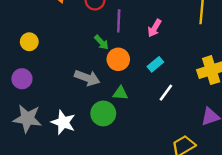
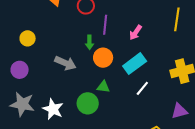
green arrow: (101, 42) -> (89, 42), turned 40
cyan rectangle: (155, 64) -> (135, 64), size x1.6
gray arrow: (87, 78) -> (65, 63), moved

